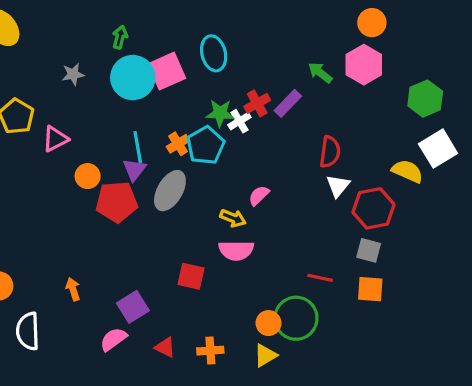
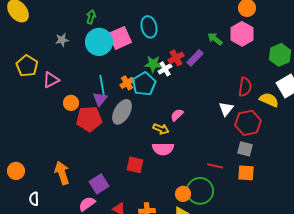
red semicircle: (330, 152) -> (245, 87), moved
orange arrow: (73, 289) -> (62, 173), size x1.6
white semicircle: (28, 331) -> (34, 199), size x0.6

